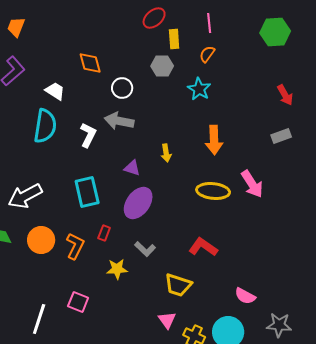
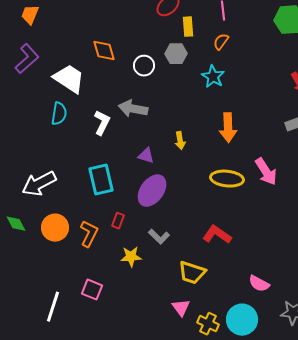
white circle: (122, 88) -> (144, 66), moved
white trapezoid: (55, 91) -> (69, 79), size x1.6
cyan semicircle: (45, 126) -> (59, 114), size x0.7

